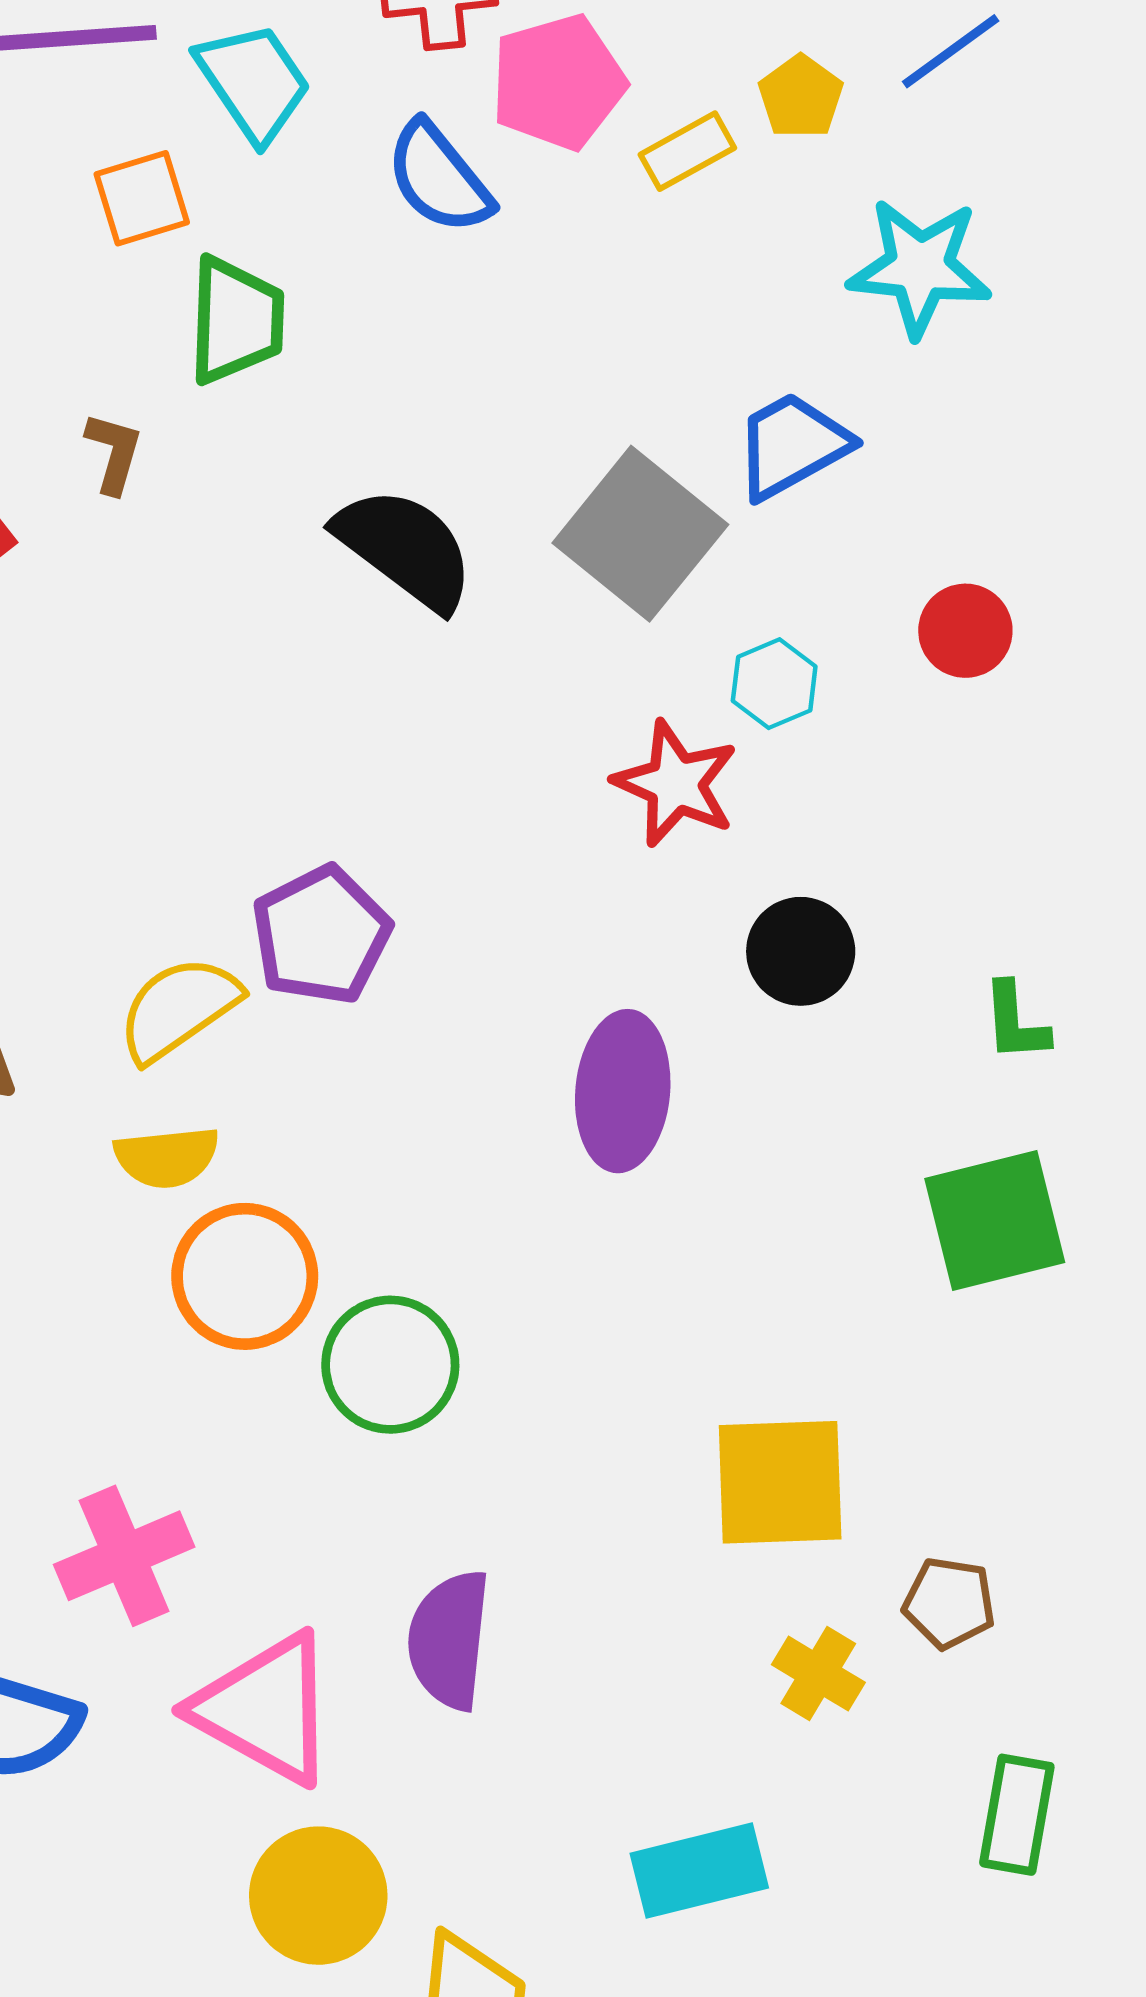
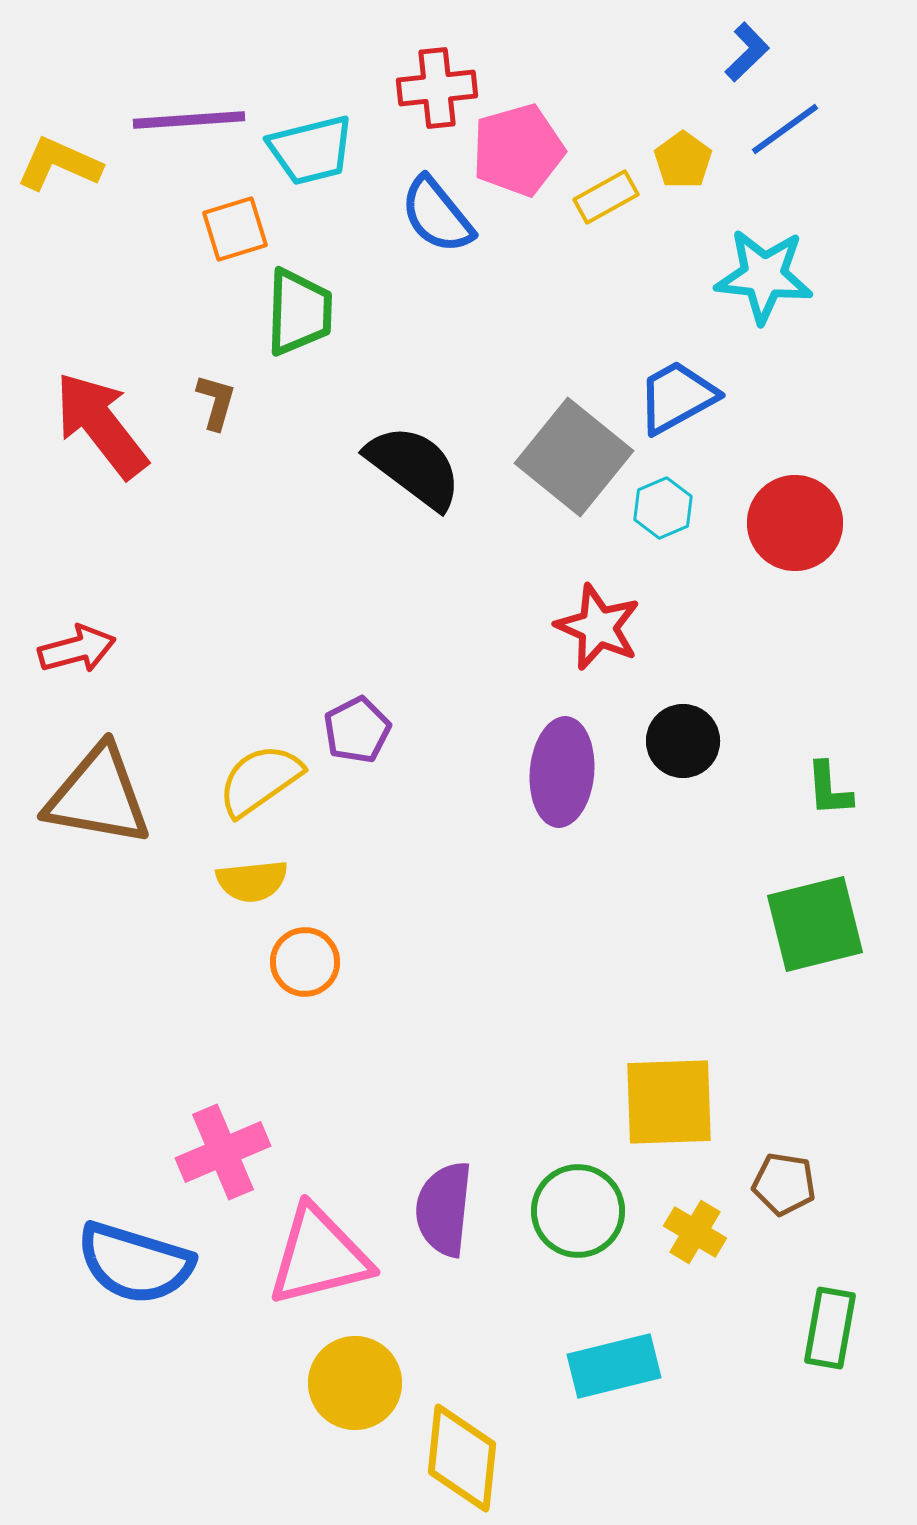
cyan trapezoid: (254, 82) -> (311, 150), turned 110
red circle: (965, 631) -> (795, 523), size x1.5
cyan hexagon: (774, 684) -> (663, 508), moved
purple pentagon: (321, 935) -> (357, 730), size x0.7
purple ellipse: (623, 1091) -> (562, 772), moved
orange circle: (245, 1276) -> (305, 962), size x0.7
green circle: (390, 1365) -> (578, 1211), moved
pink triangle: (265, 1709) -> (319, 1256), turned -43

